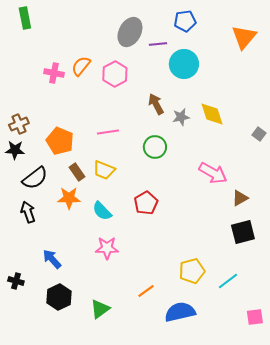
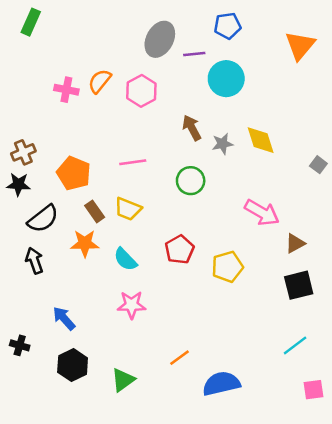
green rectangle: (25, 18) -> (31, 22), turned 35
yellow pentagon: (192, 271) -> (227, 267), moved
cyan line: (228, 281) -> (295, 345), moved

